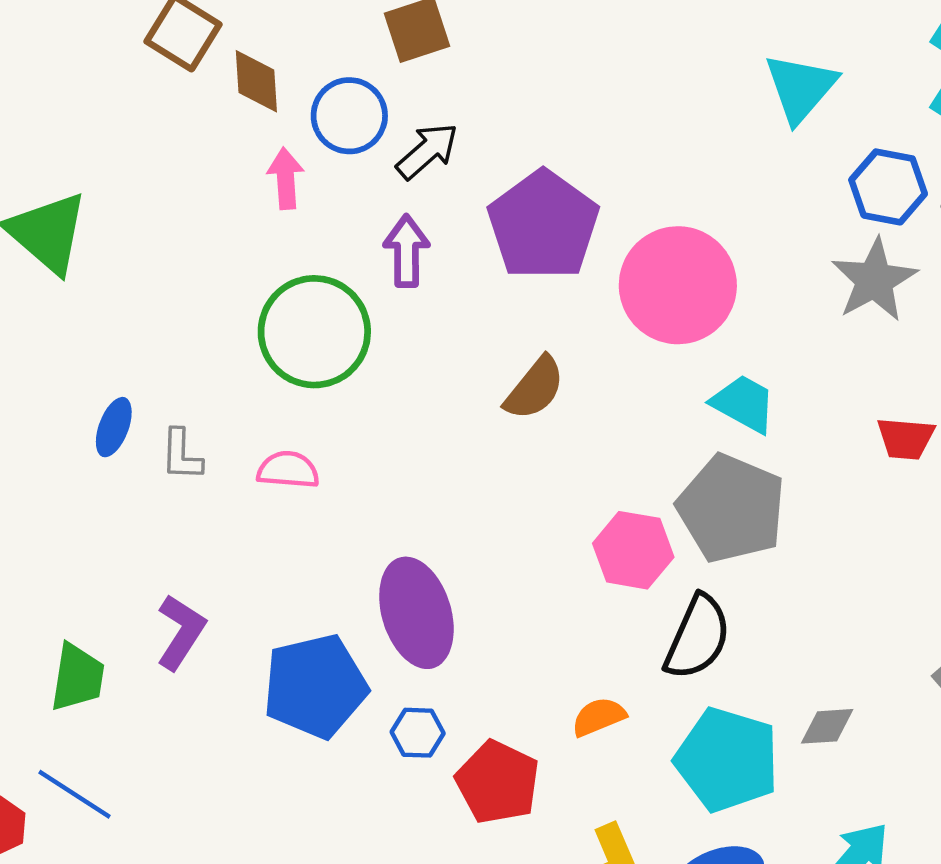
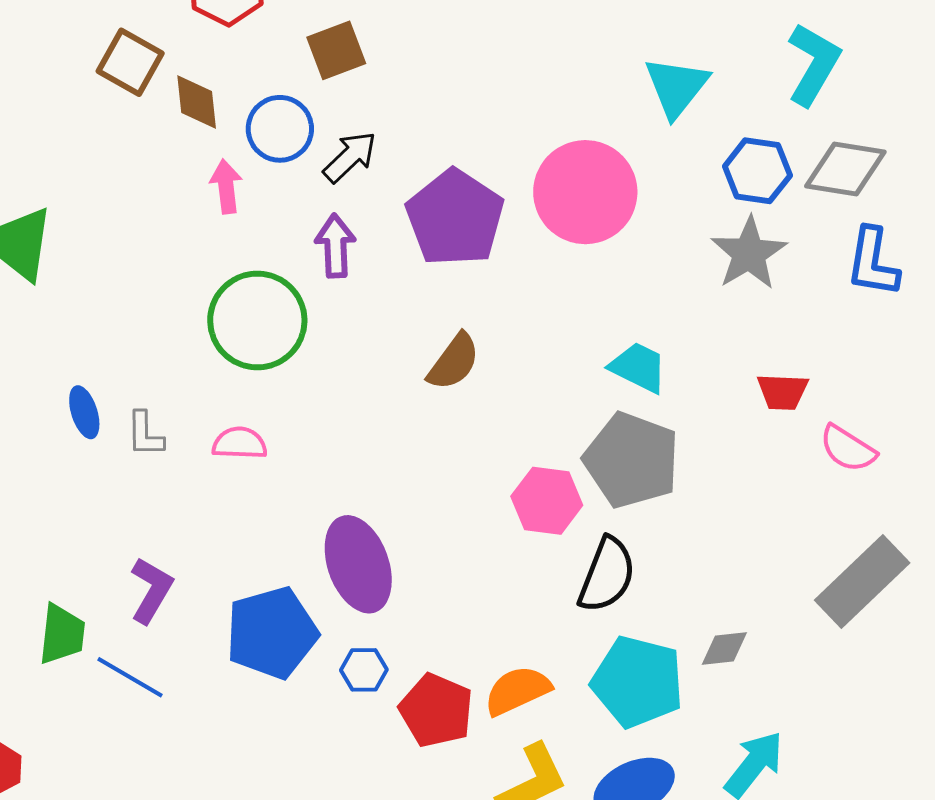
pink circle: (678, 285) -> (585, 192), moved
blue ellipse: (114, 427) -> (84, 412), turned -36
orange semicircle: (599, 717) -> (517, 691), moved, size x1.4
blue line: (75, 794) -> (130, 677), moved

